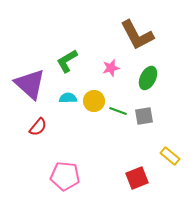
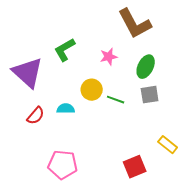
cyan semicircle: (68, 98) -> (66, 109), moved
gray square: (144, 116) -> (150, 95), moved

